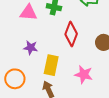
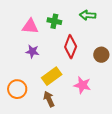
purple star: (31, 48) -> (32, 52), moved
yellow rectangle: (51, 65) -> (52, 76), turned 42

